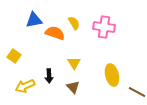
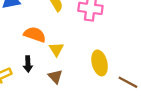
orange semicircle: (55, 33) -> (35, 35), moved

